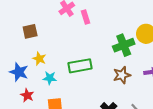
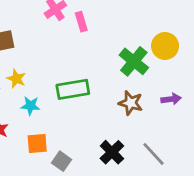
green cross: (124, 45) -> (134, 61), turned -30
brown star: (122, 75) -> (131, 103), turned 30

